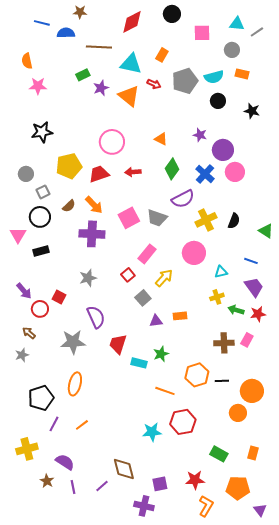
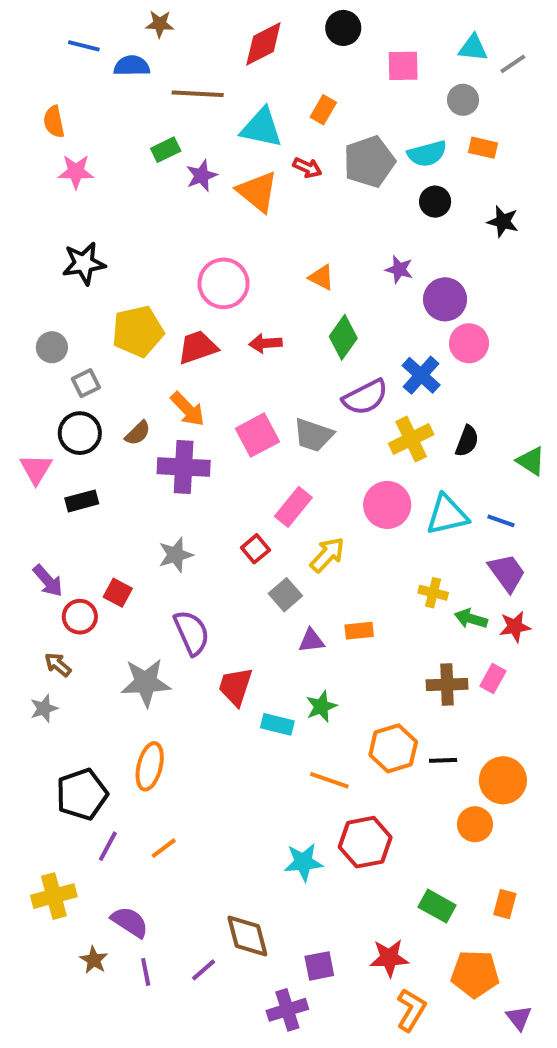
blue cross: (205, 174) -> (421, 375), moved
brown semicircle: (69, 206) -> (138, 433), moved
cyan triangle: (221, 272) -> (447, 515), moved, size x1.6
yellow cross: (217, 297) -> (433, 593), turned 32
purple cross: (144, 506) -> (287, 1010), turned -30

